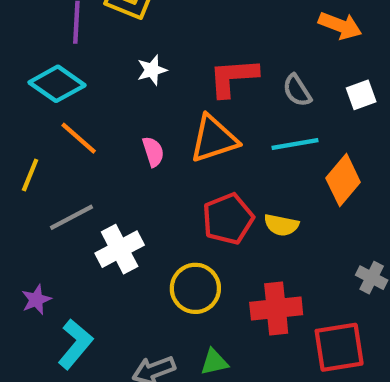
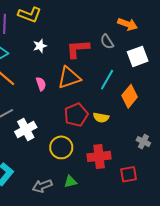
gray semicircle: (297, 90) -> (107, 42), moved
white square: (361, 95) -> (138, 56), size x1.5
cyan line: (295, 144) -> (107, 80), turned -50
red square: (339, 347) -> (129, 174), size x0.7

